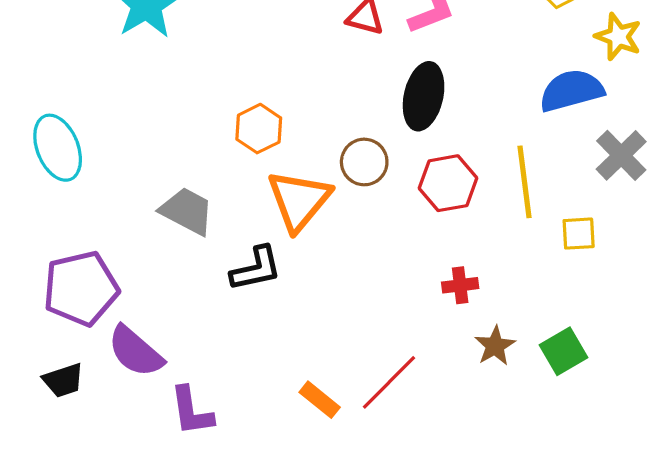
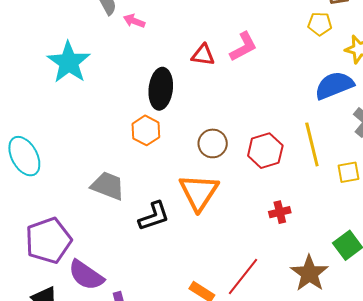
black ellipse: (424, 96) -> (161, 89), moved
orange triangle: (299, 200) -> (199, 192), moved
brown star: (495, 346) -> (309, 273), moved, size x1.5

